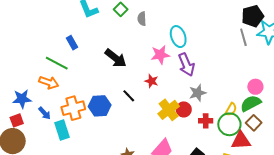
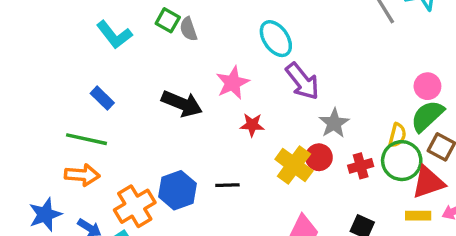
gray semicircle: (142, 19) -> (188, 29), moved
pink star: (160, 55) -> (233, 83), moved
black line: (129, 96) -> (227, 185), moved, turned -32

